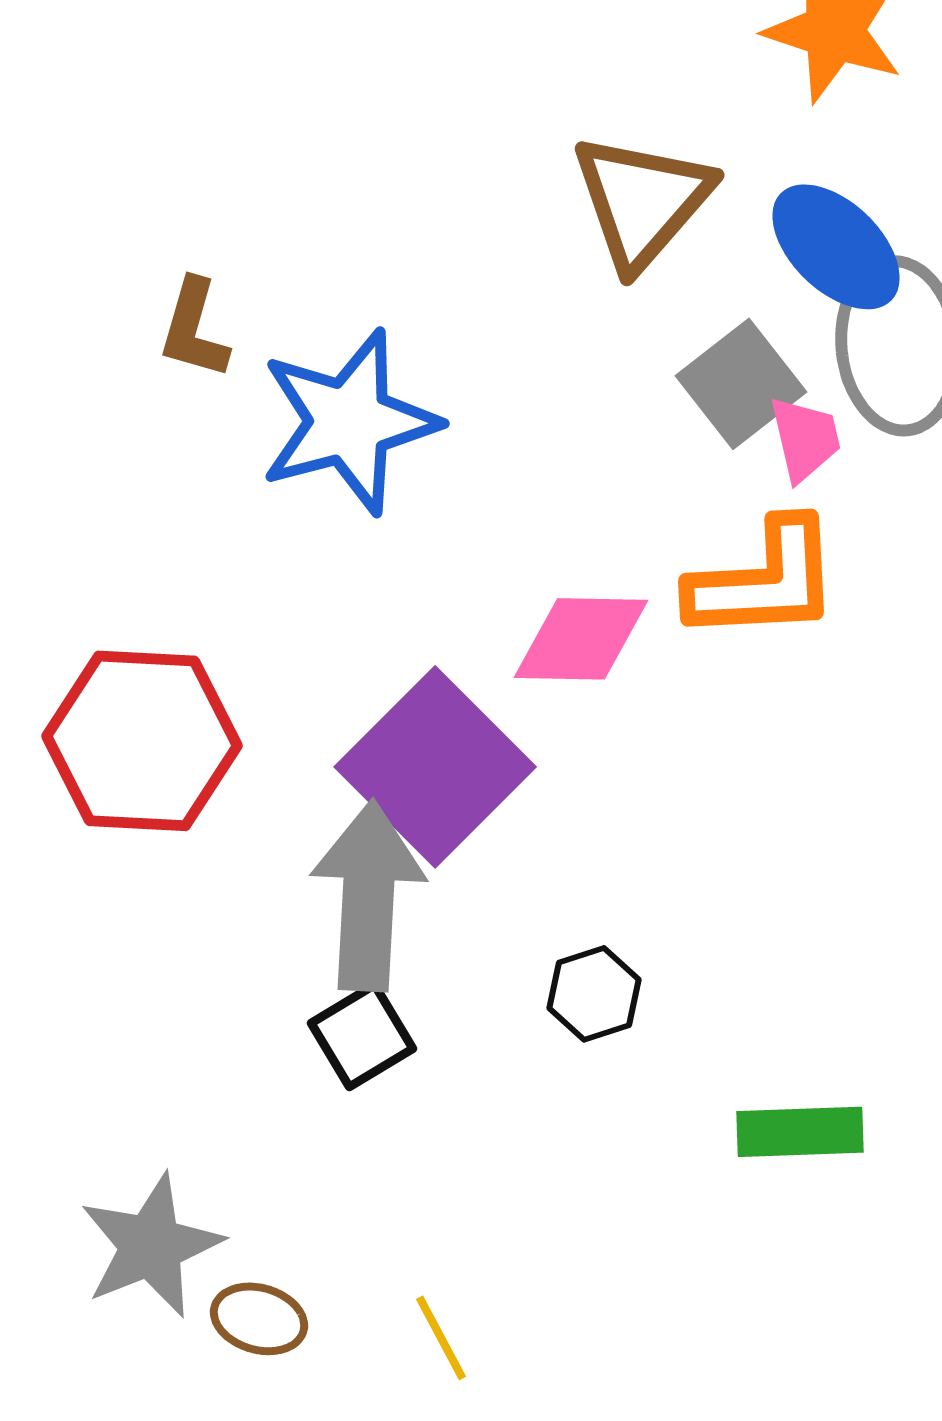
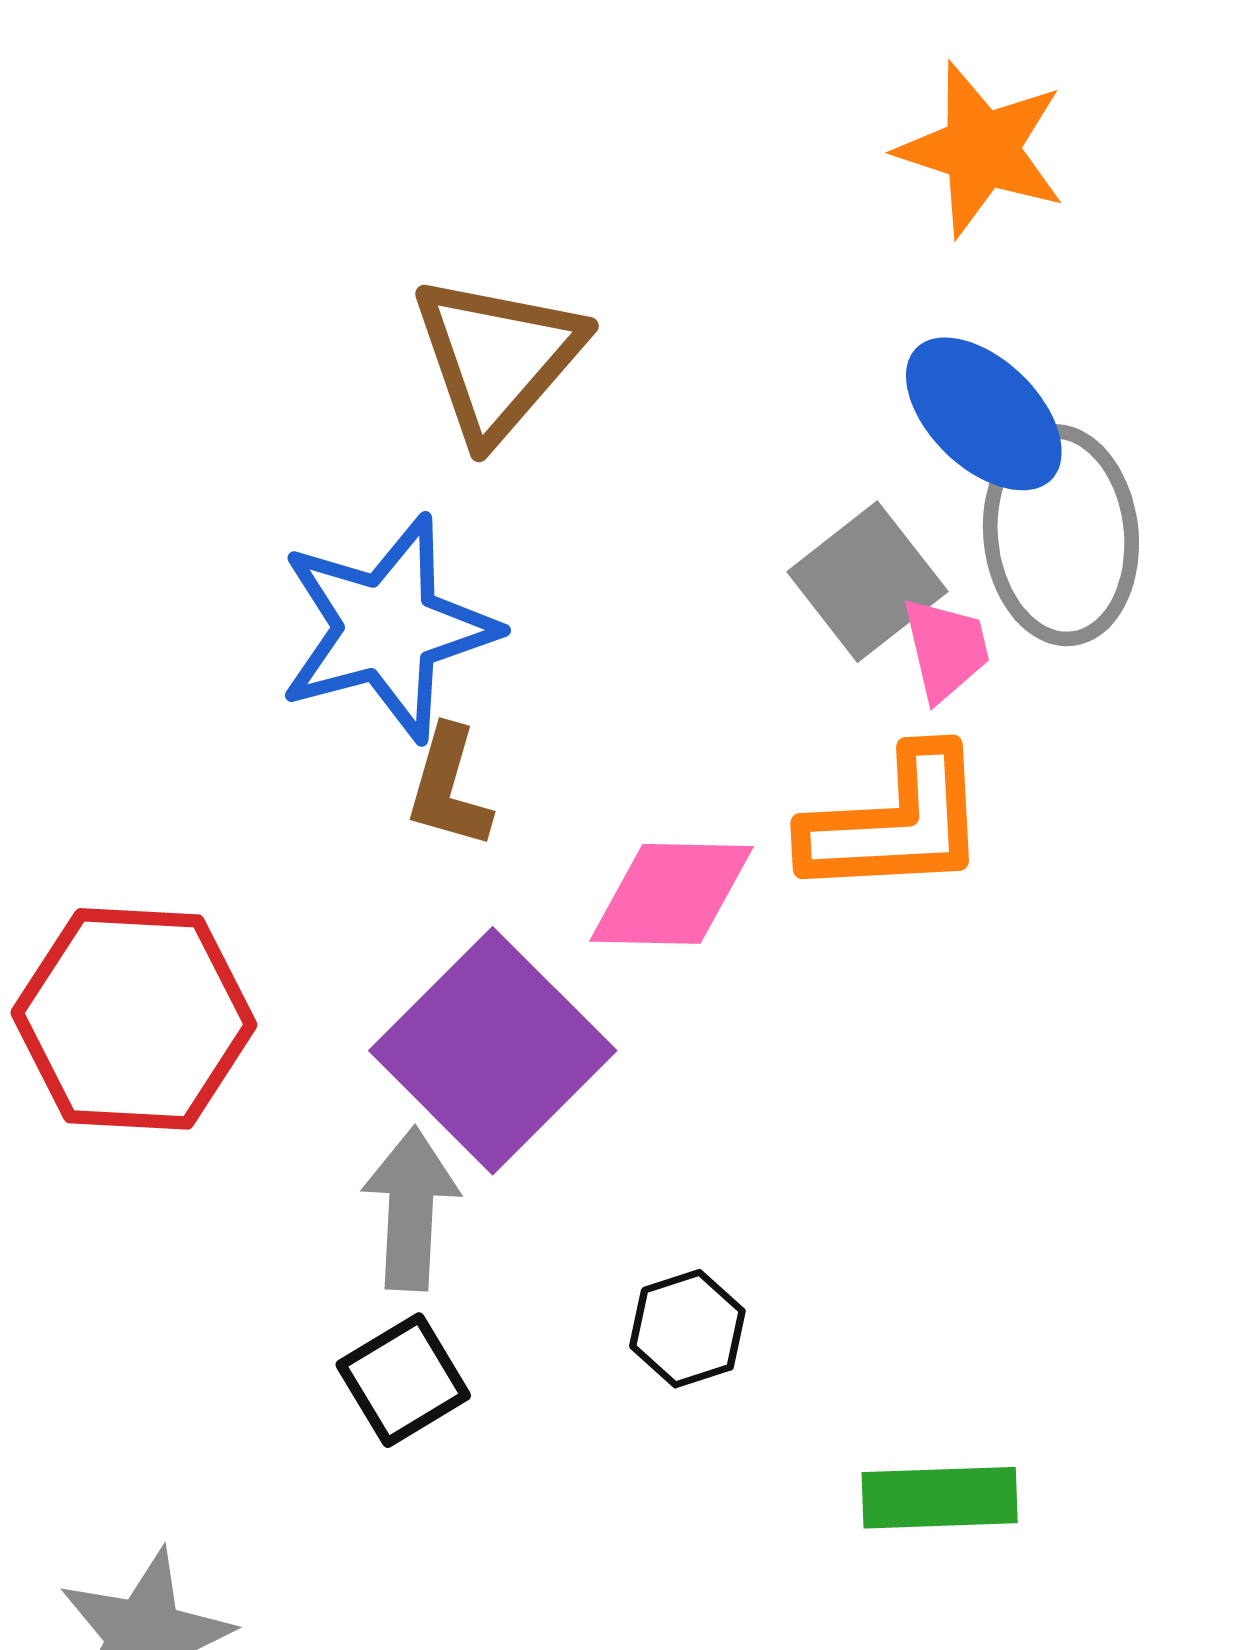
brown triangle: (642, 201) -> (498, 358), moved
brown L-shape: (194, 329) -> (449, 787), moved
gray arrow: (368, 896) -> (411, 1209), size x0.7

